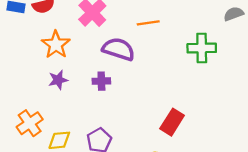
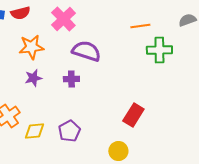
orange line: (148, 23) -> (140, 26), moved
orange star: (56, 45) -> (31, 47), turned 30

